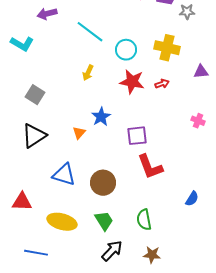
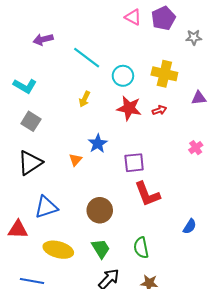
gray star: (187, 12) -> (194, 37), moved
cyan L-shape: (22, 44) -> (25, 86), moved
pink cross: (198, 121) -> (196, 148), turned 32
blue triangle: (64, 175) -> (46, 207), moved, turned -35

